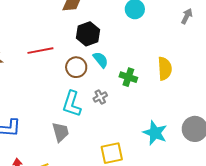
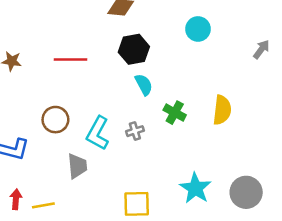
brown circle: (76, 67) -> (55, 120), moved

